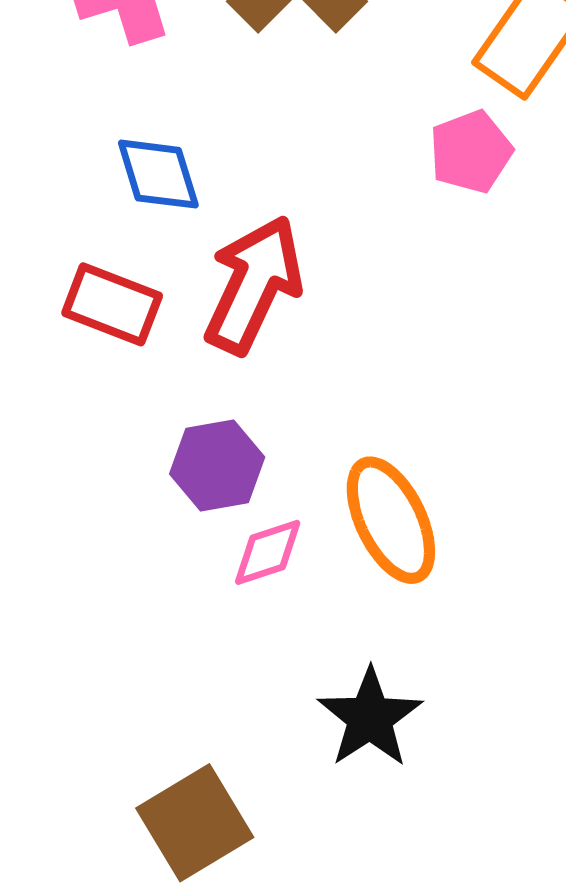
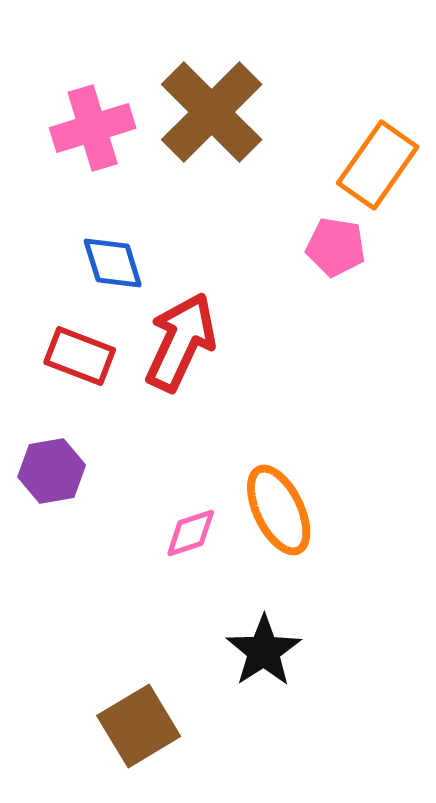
pink pentagon: (471, 152) -> (336, 247), turned 30
purple hexagon: (217, 465) -> (52, 471), moved

